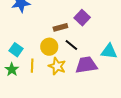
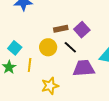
purple square: (82, 18) -> (82, 30), moved
yellow star: (57, 66) -> (50, 86), moved, turned 30

